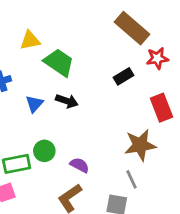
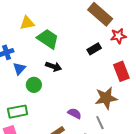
blue triangle: (34, 104) -> (19, 69), moved
green circle: (44, 151) -> (34, 85), moved
purple semicircle: (80, 165) -> (75, 113), moved

